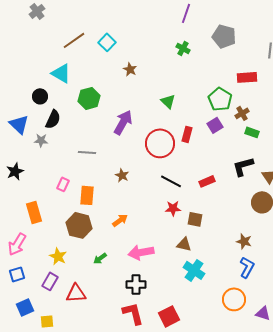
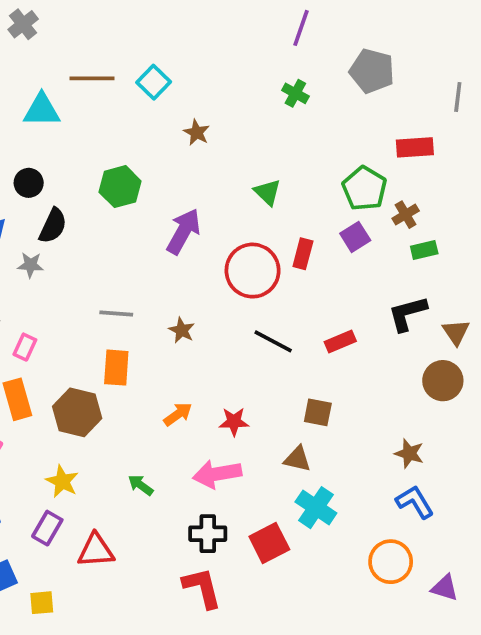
brown line: (74, 40) -> (92, 78), turned 35
cyan triangle: (61, 73) -> (42, 110), moved, turned -30
green rectangle: (252, 132) -> (424, 250), turned -32
gray line: (87, 152) -> (116, 313), moved
pink rectangle: (63, 184) -> (25, 347), moved
red star: (173, 208) -> (234, 422), moved
brown hexagon: (79, 225) -> (77, 412), moved
green arrow: (100, 258) -> (141, 485), turned 72
blue L-shape: (247, 267) -> (415, 502), turned -60
red square: (169, 316) -> (269, 543), moved

